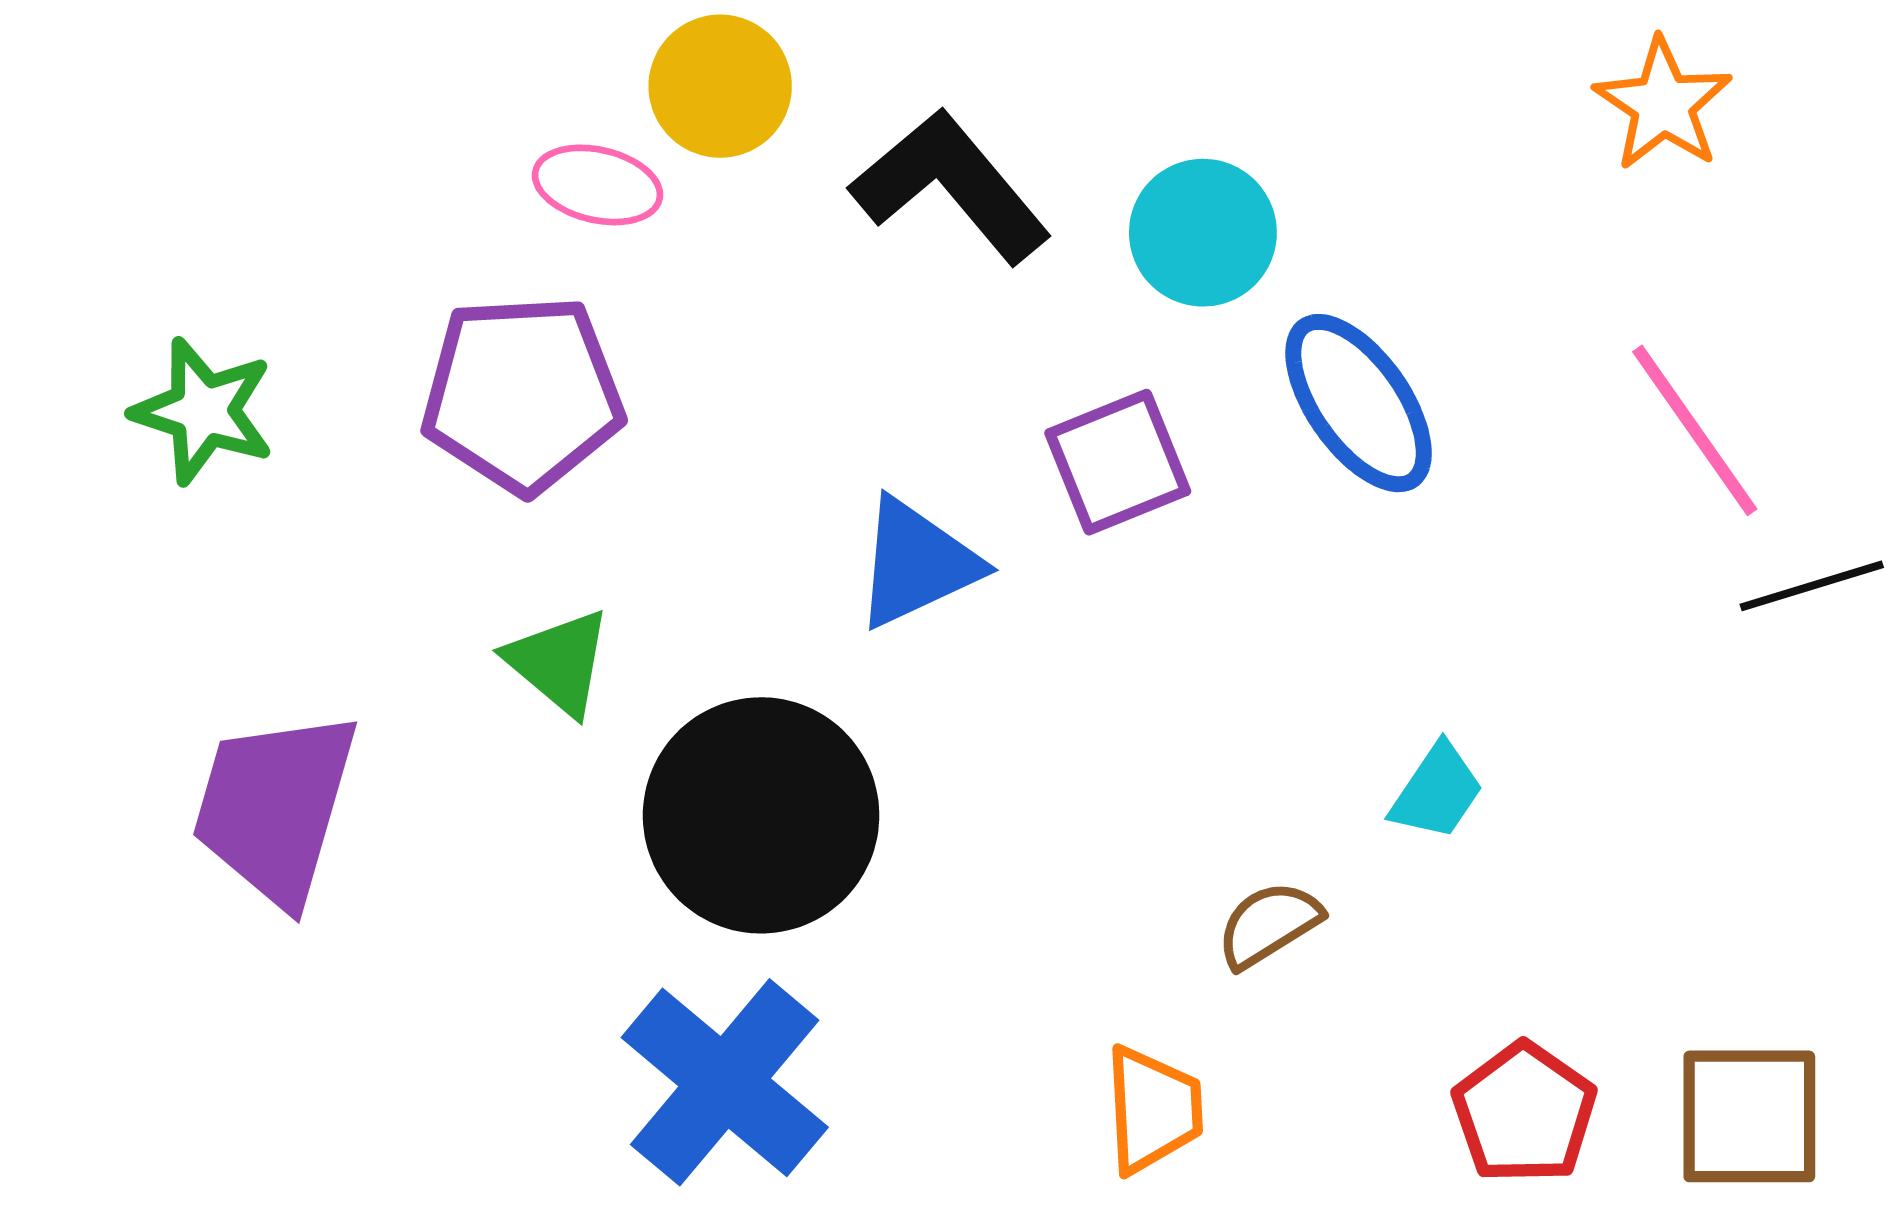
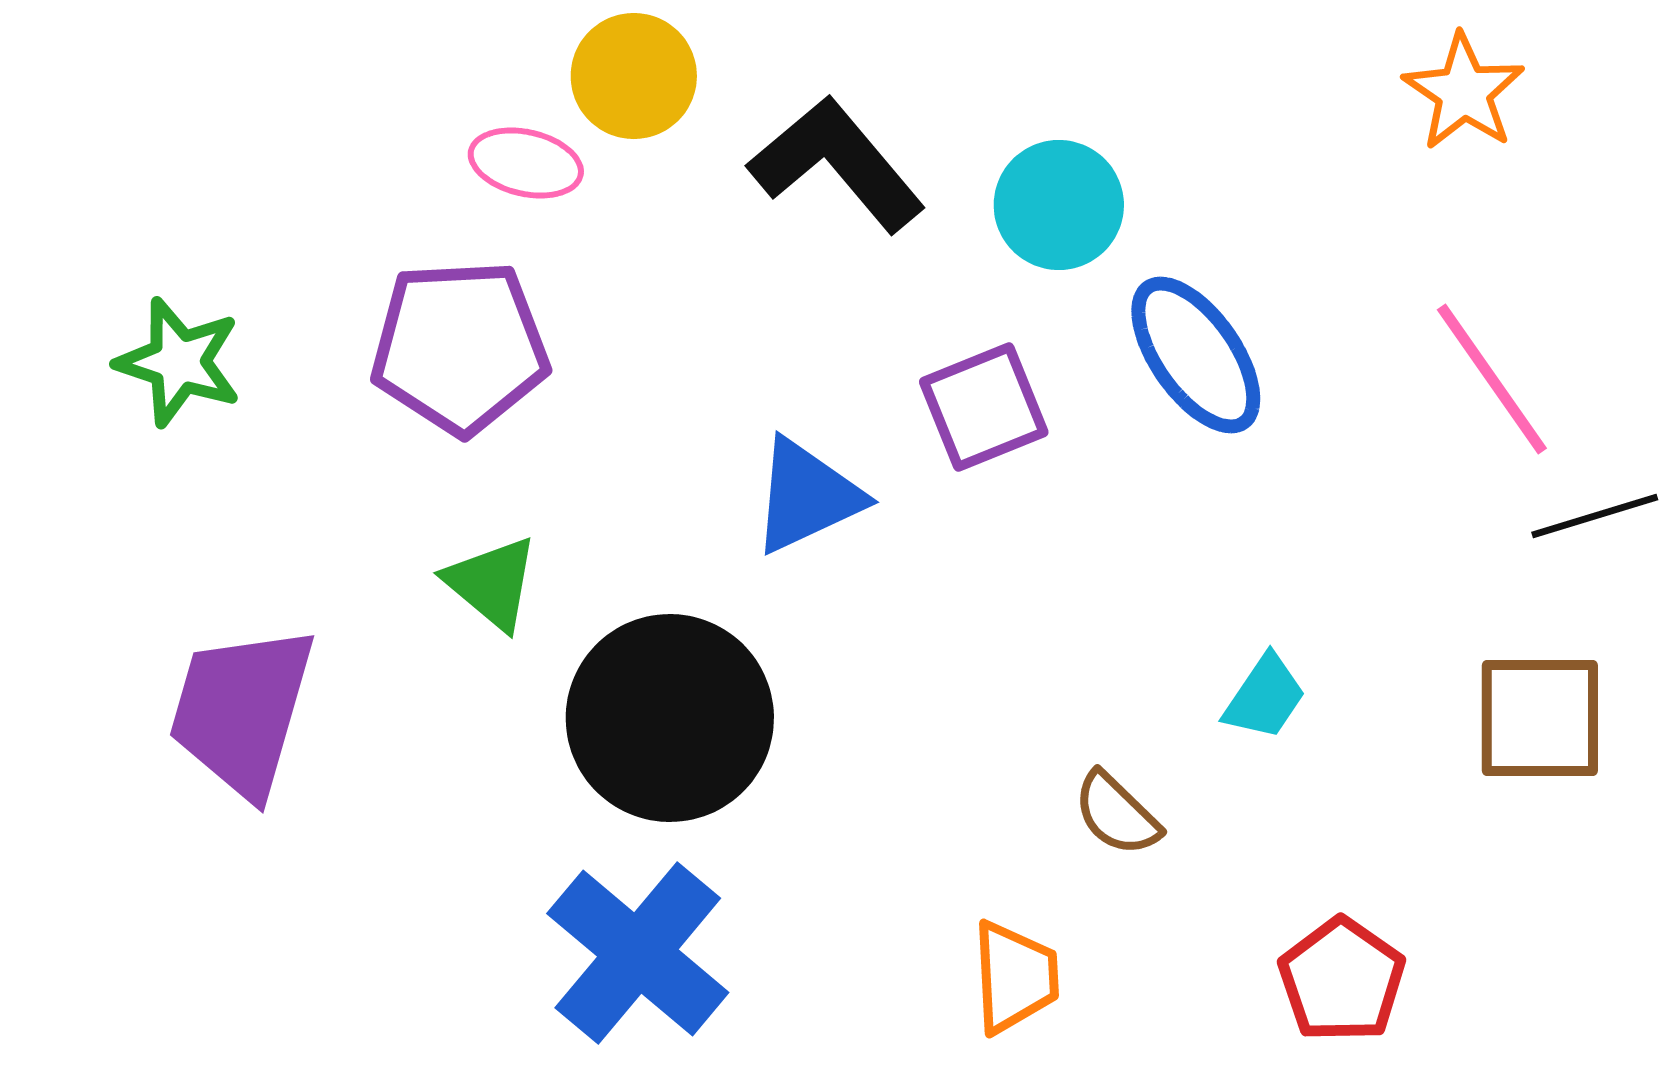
brown semicircle: (1269, 924) -> (1117, 814), turned -104
brown square: (1749, 1116) -> (1540, 718), moved

